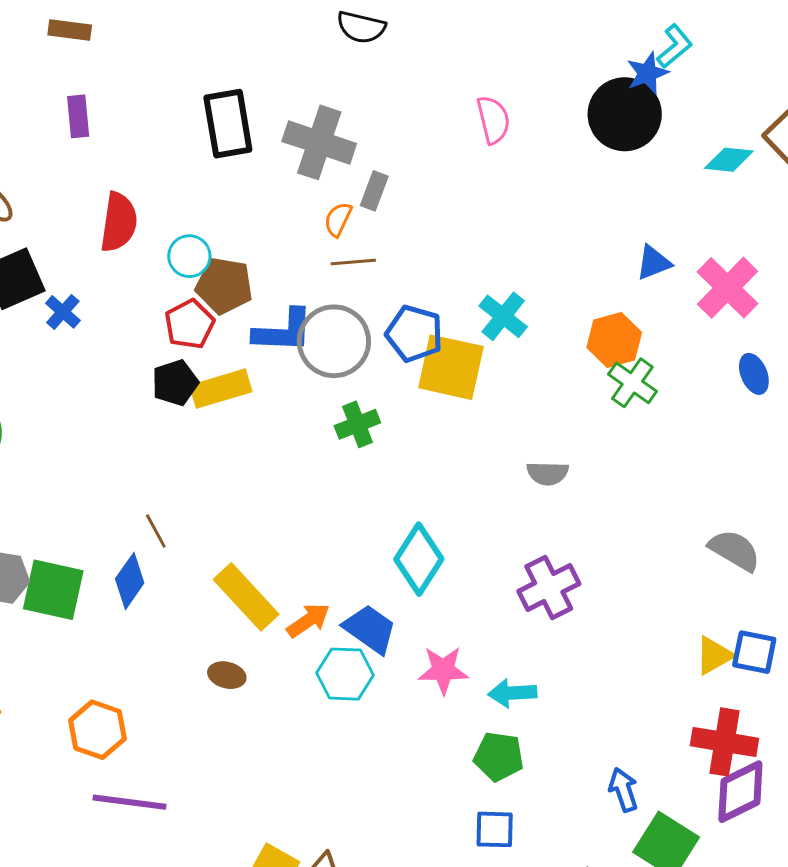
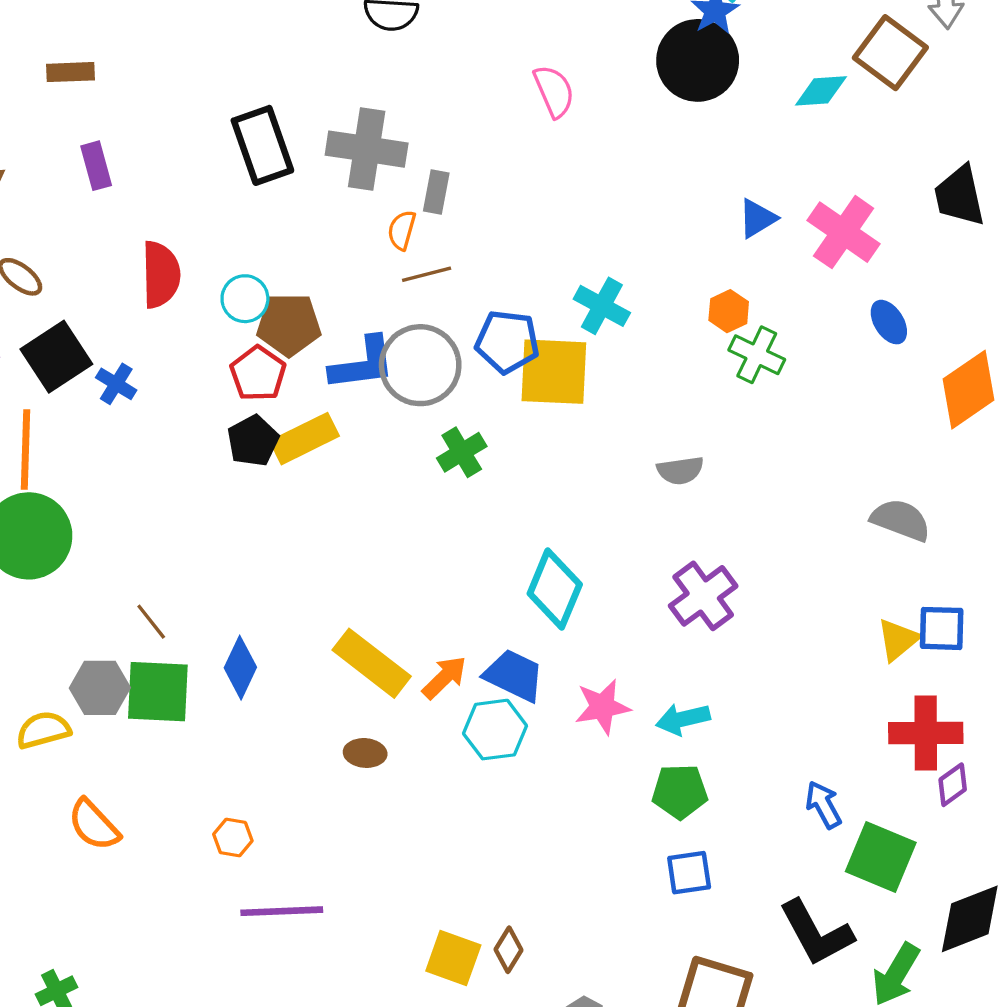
orange hexagon: (614, 340) -> (729, 311), size x0.7
brown line: (156, 531) -> (151, 622), moved
orange hexagon: (97, 730) -> (233, 838), size x0.6
purple diamond: (740, 792) -> (953, 785), size x0.6

